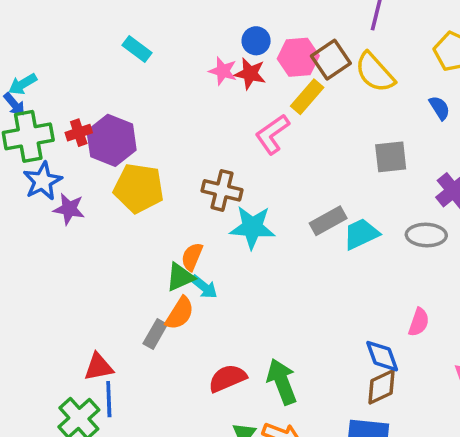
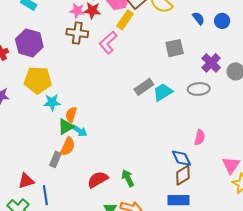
purple hexagon: (112, 140) -> (29, 43), moved
brown cross: (222, 190) -> (77, 33), moved
cyan star: (252, 227) -> (52, 102), moved, size x0.7
green arrow: (282, 382) -> (128, 178), size x0.7
blue line: (109, 399) -> (45, 195), moved

